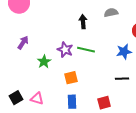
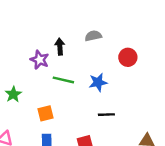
purple star: (65, 50) -> (40, 60), moved
blue star: (124, 52) -> (98, 82), moved

